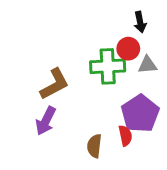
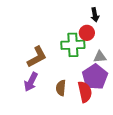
gray triangle: (147, 65) -> (100, 57), moved
red semicircle: (125, 136) -> (85, 92), size x1.5
brown semicircle: (94, 146) -> (61, 88), moved

